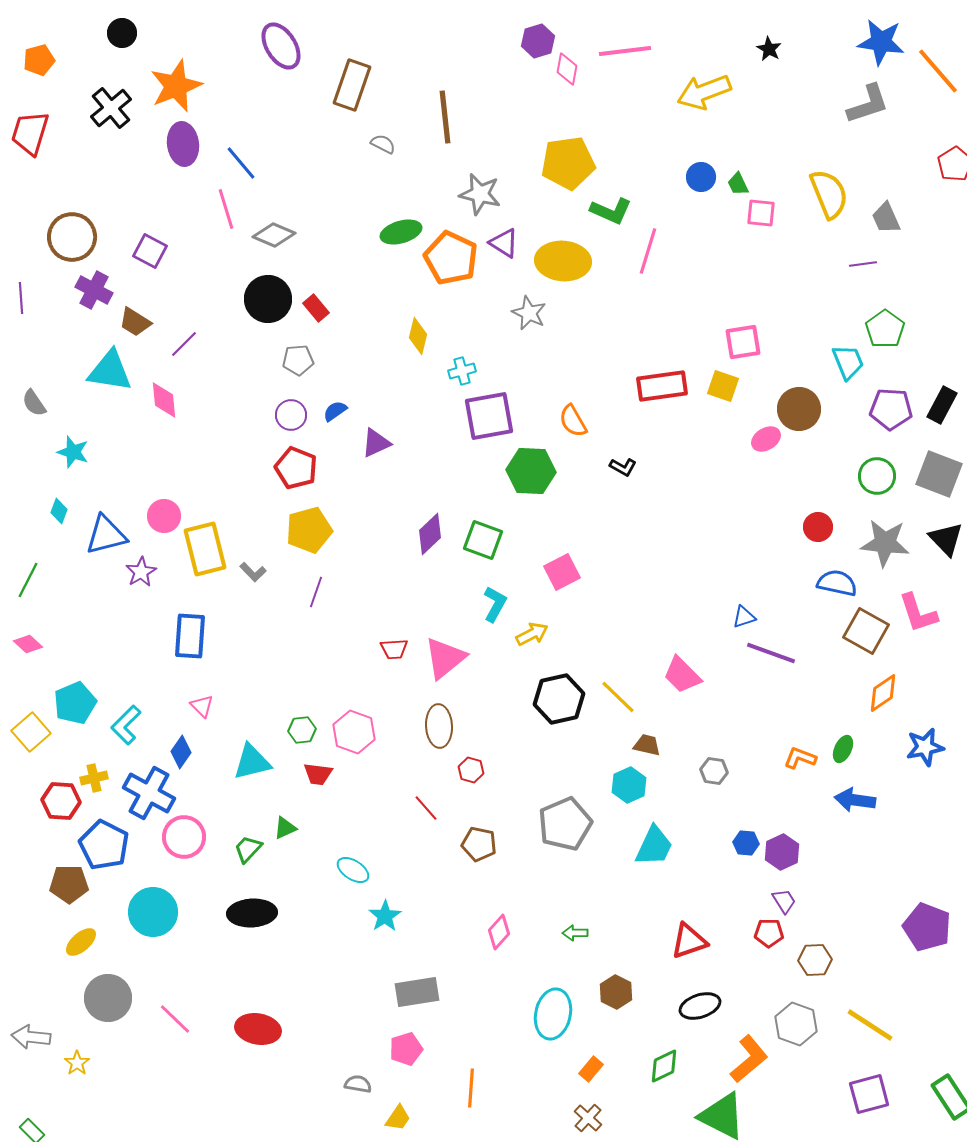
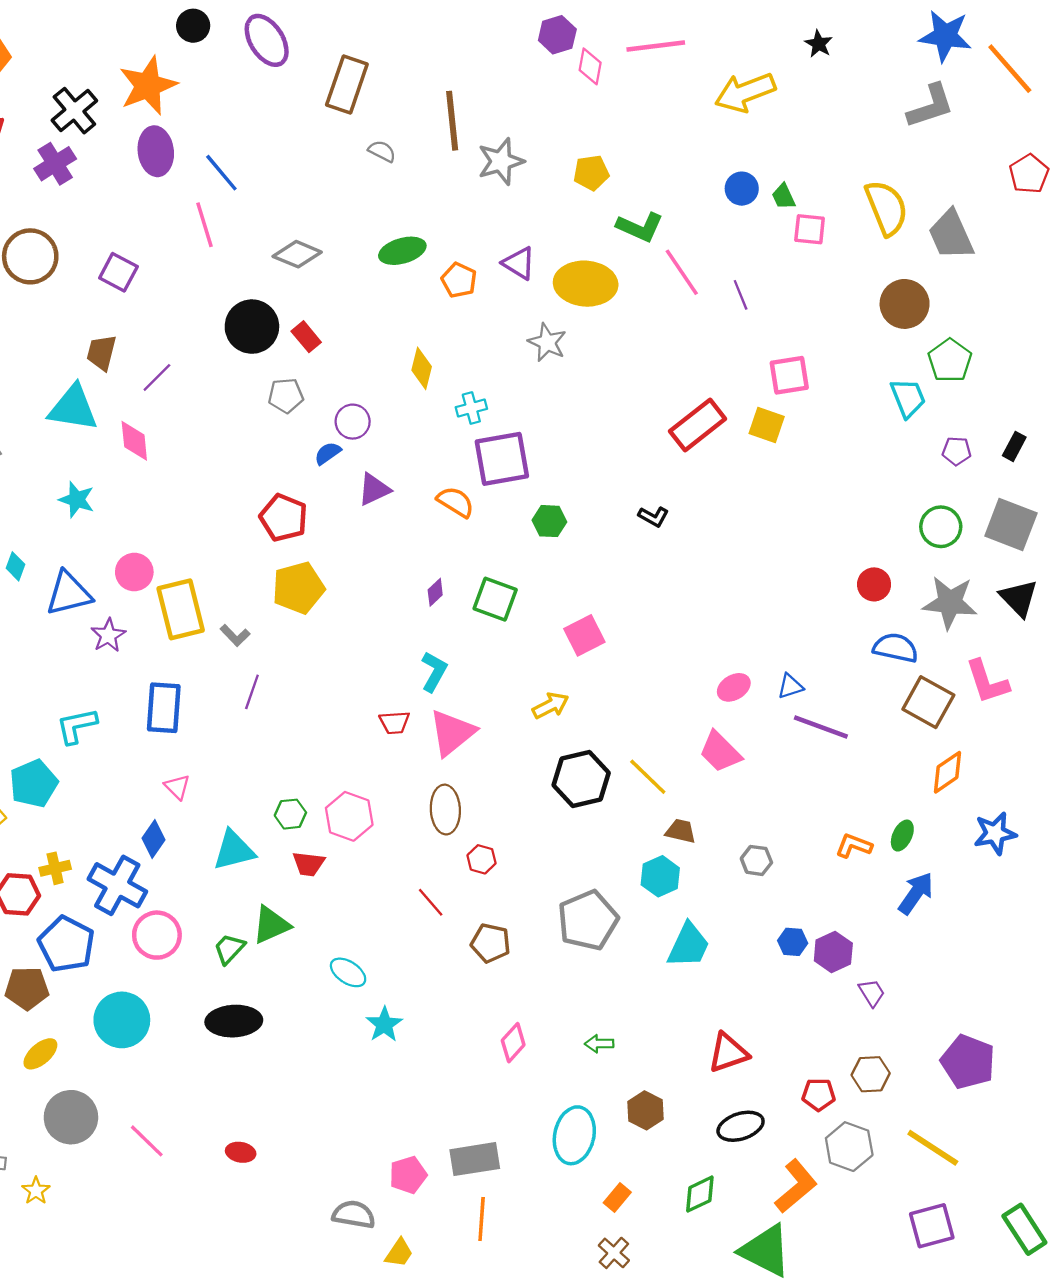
black circle: (122, 33) -> (193, 26), moved
yellow pentagon: (568, 163) -> (591, 173), size x0.6
gray star: (480, 194) -> (501, 161), moved, turned -30
gray trapezoid: (886, 218) -> (951, 235), size x1.4
gray diamond: (274, 235) -> (297, 254), moved
pink line: (648, 251) -> (682, 272), turned -51
orange pentagon: (451, 258) -> (459, 280), size x0.6
purple line: (863, 264) -> (741, 295), moved, turned 76
purple cross: (94, 290) -> (55, 164), moved, turned 30
brown trapezoid: (135, 322) -> (101, 353), turned 72
red rectangle: (662, 386) -> (698, 425), turned -30
black rectangle: (942, 405) -> (1014, 446), size x0.7
brown circle: (799, 409) -> (905, 304), moved
purple pentagon: (891, 409) -> (957, 451), size x0.6
purple circle: (291, 415) -> (353, 422), moved
orange semicircle: (573, 421) -> (456, 502), moved, turned 152
pink ellipse: (766, 439) -> (734, 687), moved
cyan star: (73, 452) -> (77, 500), moved
green hexagon: (531, 471) -> (549, 521), size x0.6
purple diamond: (430, 534) -> (435, 592), size x0.6
purple line: (316, 592) -> (252, 692), moved
cyan L-shape: (495, 604) -> (434, 672), moved
cyan L-shape: (126, 725) -> (77, 726), moved, turned 33
blue arrow: (855, 800) -> (916, 893), turned 117
green triangle: (285, 828) -> (271, 925), size x1.5
purple trapezoid: (784, 901) -> (872, 993), moved
purple pentagon: (927, 927) -> (968, 1062), moved
red pentagon: (769, 933) -> (819, 1095), moved
gray rectangle: (417, 992) -> (475, 1159), moved
red ellipse: (258, 1029) -> (241, 1152), size x0.6
gray semicircle: (358, 1084) -> (354, 1214), size x1.4

